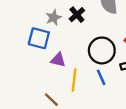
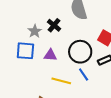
purple triangle: (58, 60) -> (50, 55), moved
yellow line: (74, 80) -> (61, 81), turned -72

